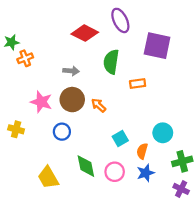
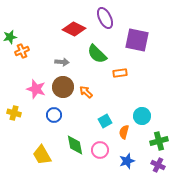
green semicircle: (111, 62) -> (97, 54), turned -55
blue star: (146, 173) -> (127, 161), moved

